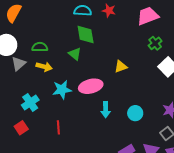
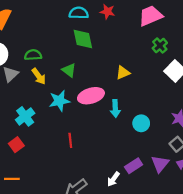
green triangle: (75, 54) -> (69, 70), moved
yellow arrow: (44, 67) -> (39, 76), turned 42
cyan arrow: (106, 110) -> (115, 109), moved
red line: (58, 127) -> (70, 140), moved

